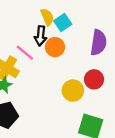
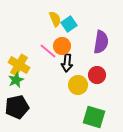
black arrow: (41, 36) -> (67, 63), moved
pink line: (25, 53) -> (48, 51), moved

